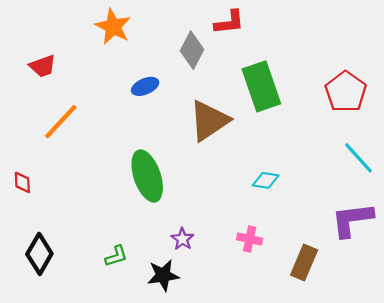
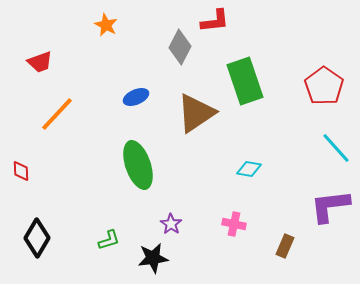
orange star: (113, 27) -> (106, 25), size x0.7
blue ellipse: (145, 86) -> (136, 97), moved
brown rectangle: (304, 262) -> (285, 246), size x0.7

